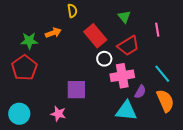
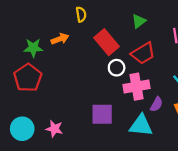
green triangle: (124, 17) -> (139, 21), turned 32
purple square: (76, 90) -> (102, 114), moved
pink star: (58, 114) -> (54, 129), moved

